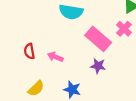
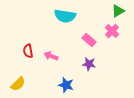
pink rectangle: (98, 39) -> (89, 40), size x0.6
yellow semicircle: (36, 88) -> (18, 84), moved

